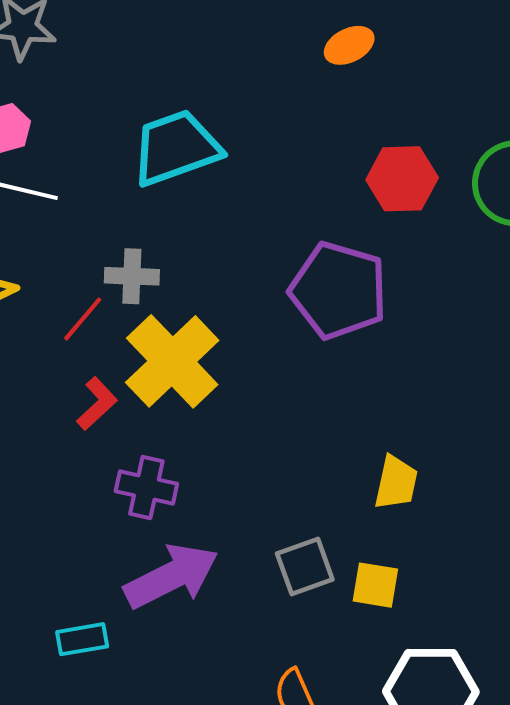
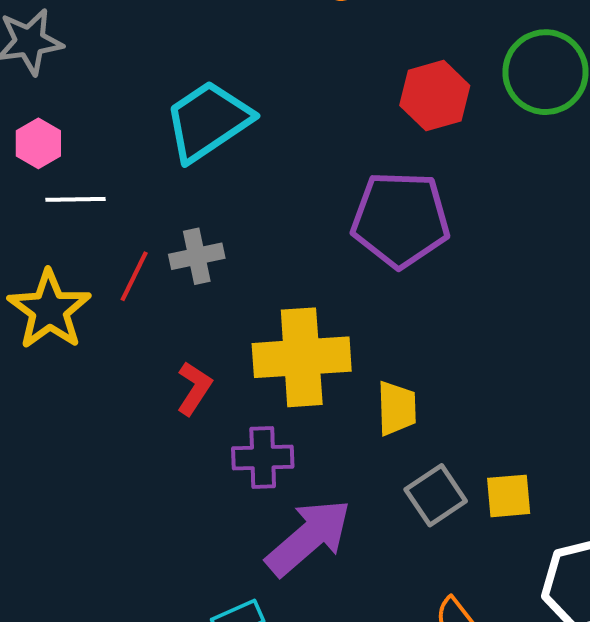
red line: (83, 319) -> (134, 276), moved
yellow cross: (172, 361) -> (302, 357), moved, turned -36
yellow trapezoid: (396, 483) -> (397, 408), moved

